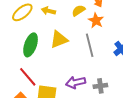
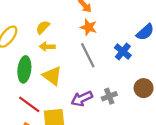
yellow arrow: (48, 11) -> (47, 47), moved
yellow semicircle: (79, 11) -> (43, 27), moved
yellow triangle: (59, 39) -> (52, 76), moved, turned -48

